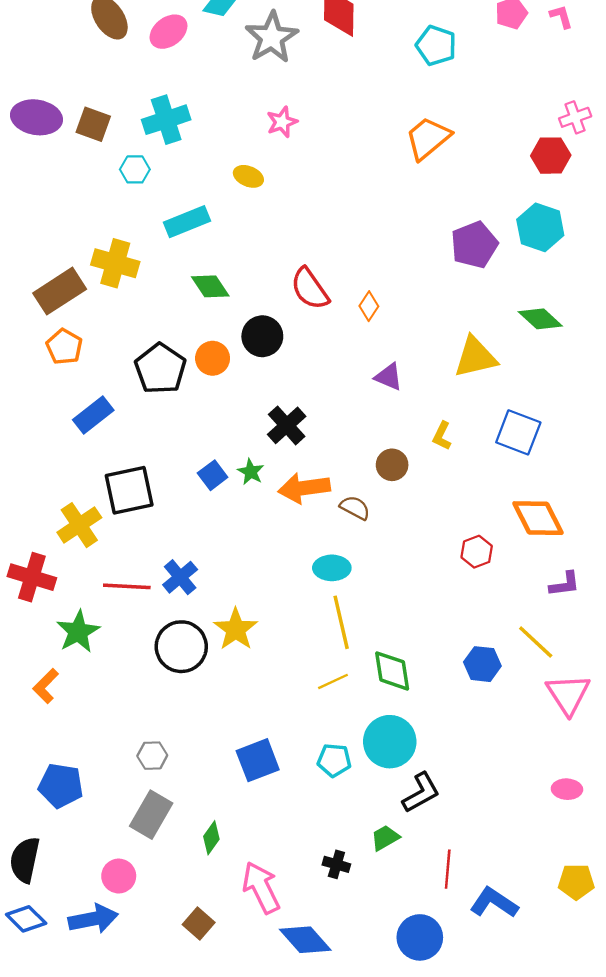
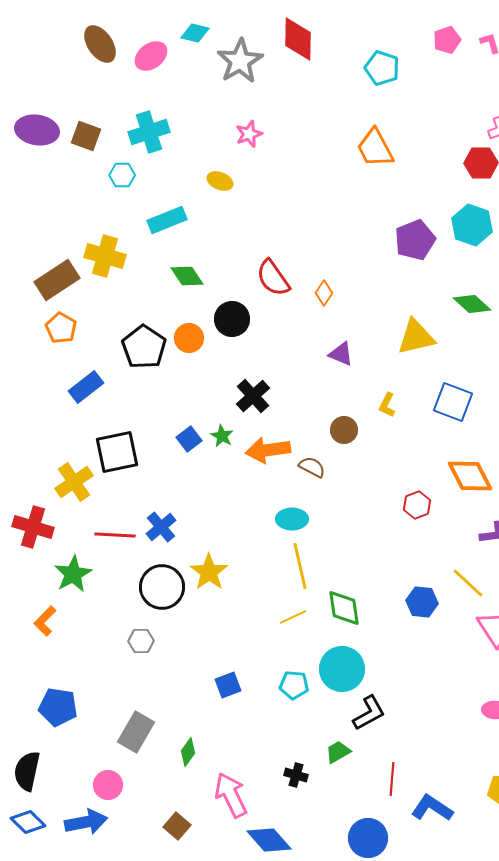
orange trapezoid: (428, 138) -> (375, 148), turned -78
gray hexagon: (152, 756) -> (141, 641), moved
blue square: (258, 760) -> (228, 685), size x0.7

